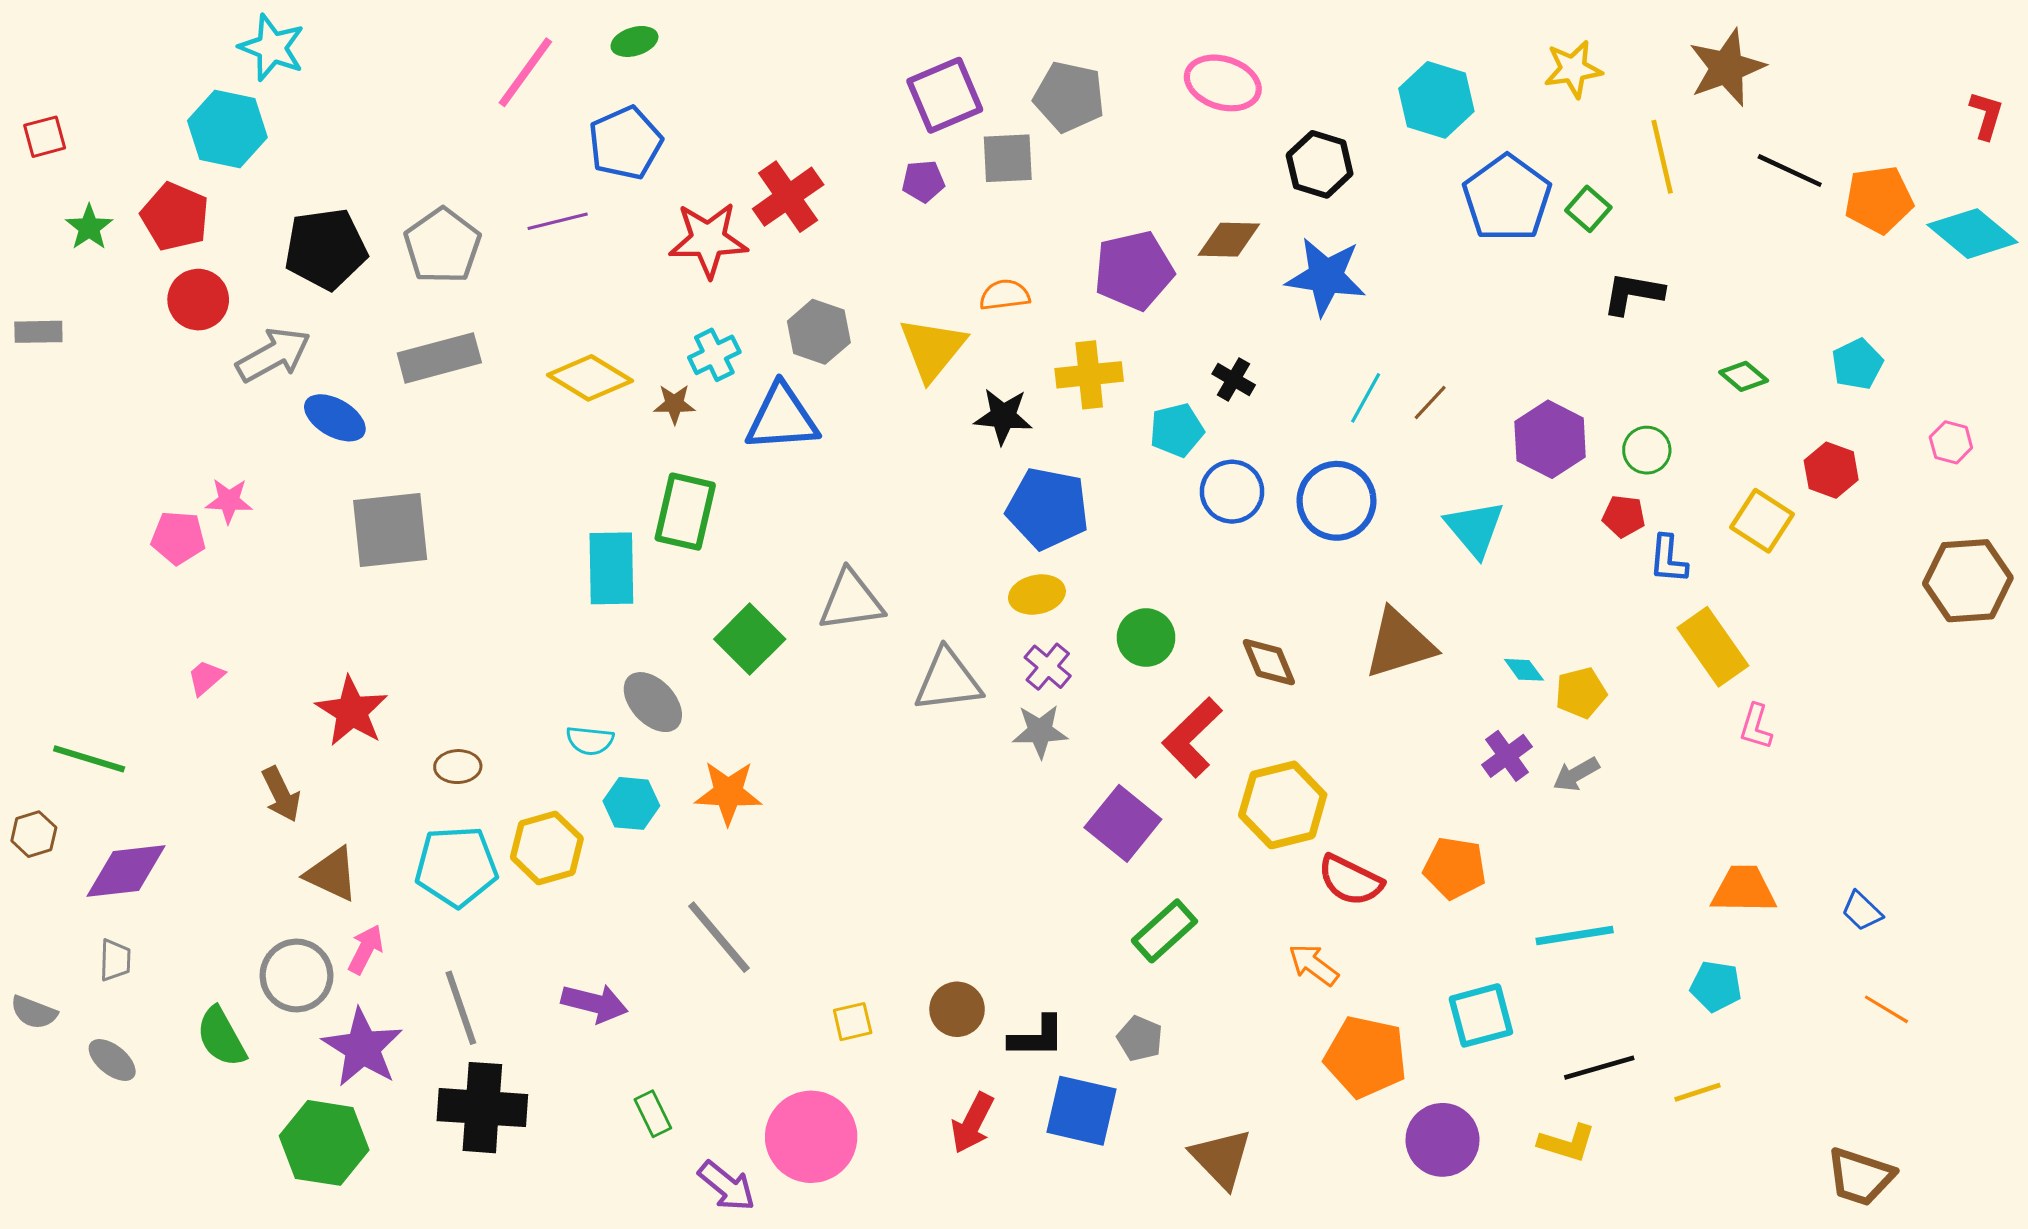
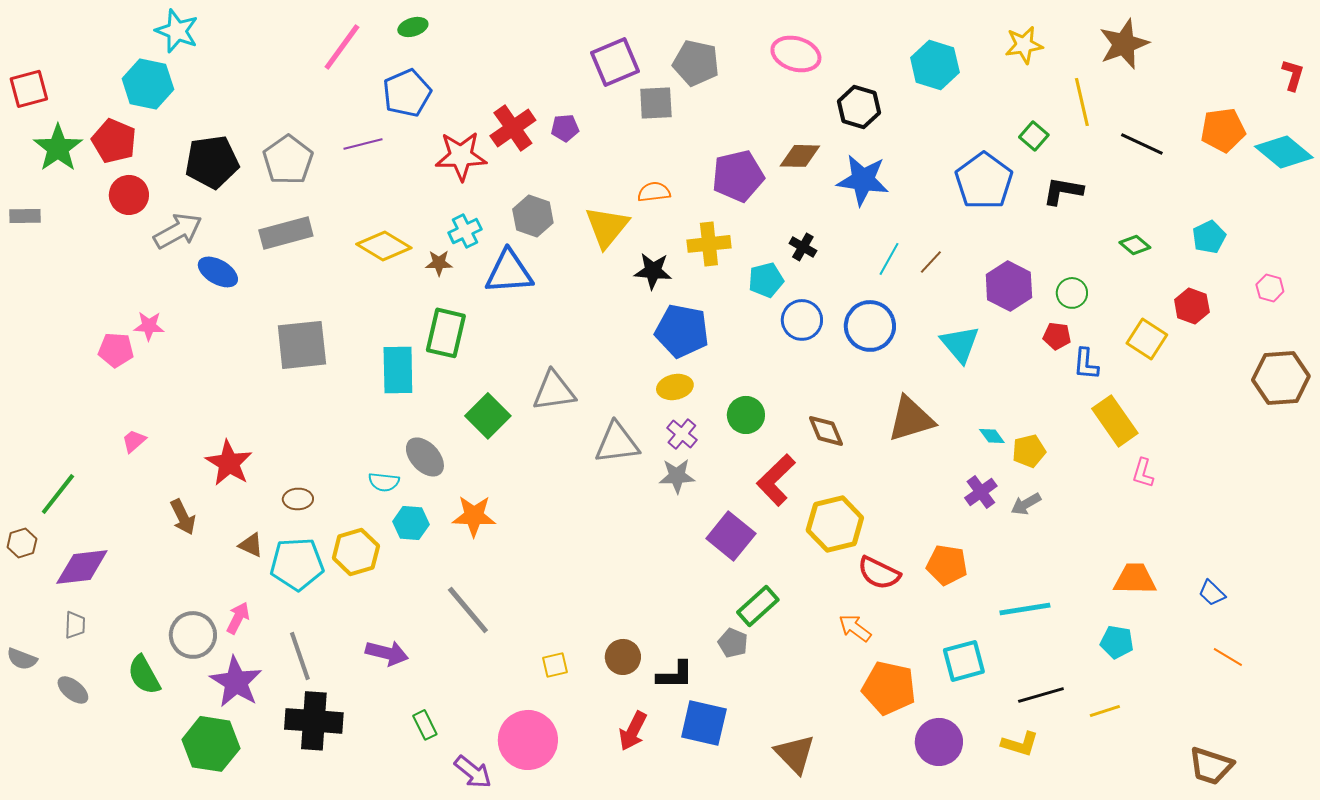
red square: (45, 137) -> (29, 89), size x1.4
black line: (1790, 171) -> (1142, 144), moved
purple pentagon: (923, 181) -> (565, 128), moved
blue pentagon: (1507, 198) -> (984, 181), moved
green star: (89, 227) -> (58, 148), size x1.6
gray square: (390, 530) -> (302, 345), moved
green line: (89, 759) -> (58, 494), turned -69
brown triangle: (332, 874) -> (251, 545), moved, size x0.7
gray pentagon: (1140, 1038) -> (733, 643), moved

